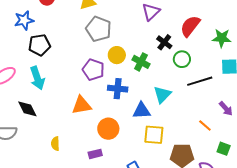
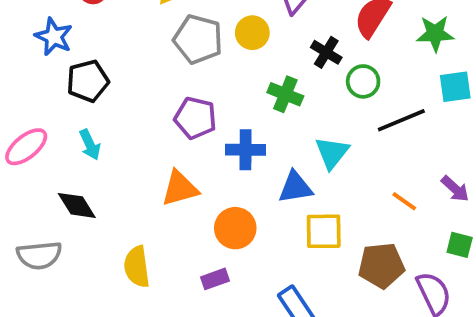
blue star: (24, 20) -> (54, 37), turned -30
yellow circle: (117, 55) -> (252, 33), moved
cyan arrow: (37, 78) -> (90, 145), size x0.7
purple arrow: (226, 109) -> (455, 189), moved
orange line: (205, 126) -> (404, 201), moved
yellow semicircle: (55, 144) -> (137, 267), size x1.5

